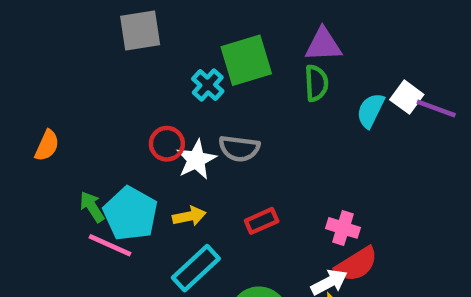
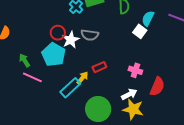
white square: (407, 97) -> (140, 31), moved
cyan pentagon: (130, 214) -> (54, 55), moved
yellow arrow: (189, 216) -> (82, 78), moved, turned -40
red semicircle: (356, 264) -> (157, 87), moved, turned -36

